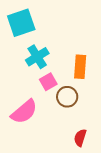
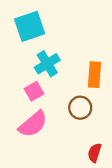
pink square: (48, 82) -> (34, 91), moved

